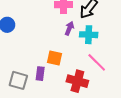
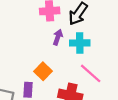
orange square: (55, 58) -> (43, 71), turned 35

